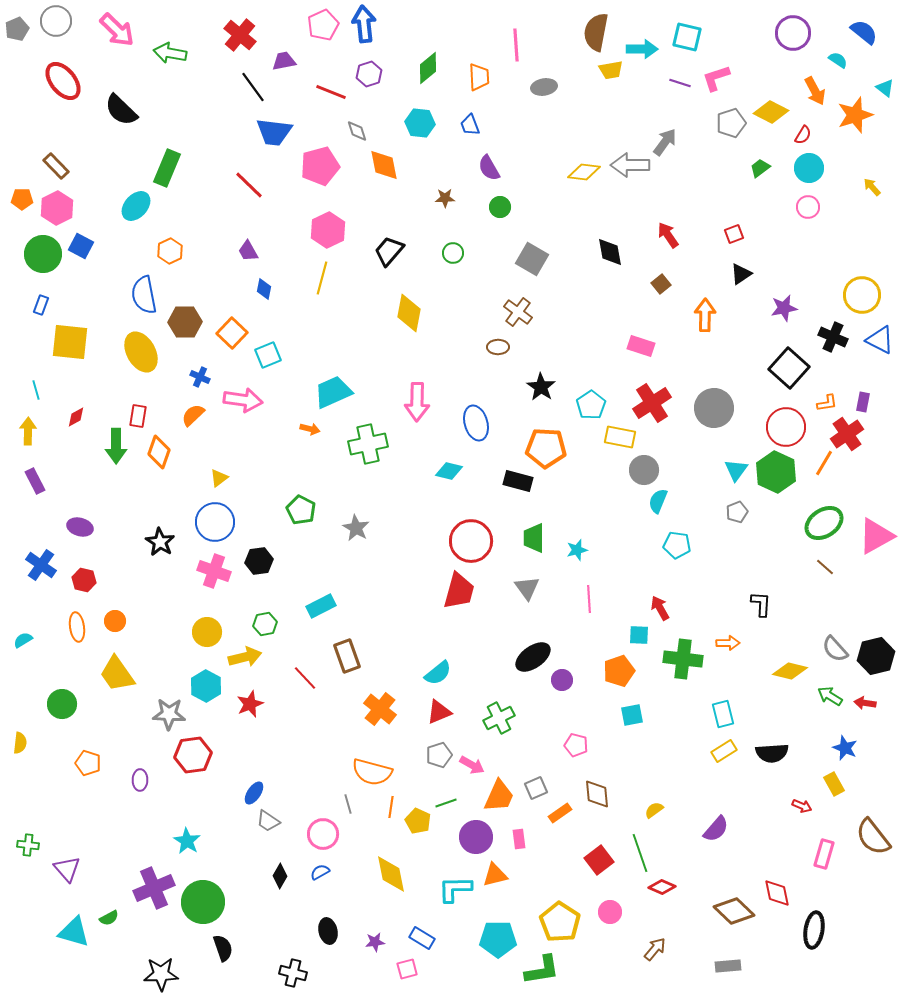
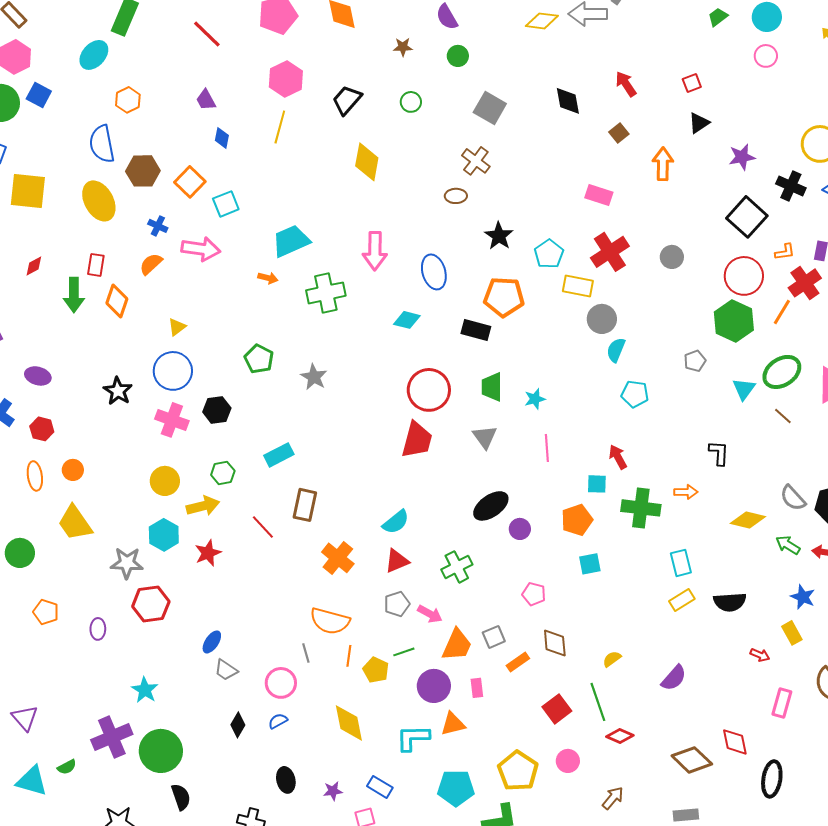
gray circle: (714, 408) -> (672, 257), size x0.6
cyan triangle: (736, 470) -> (744, 389), moved
brown rectangle: (347, 656) -> (305, 505), turned 32

